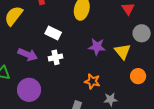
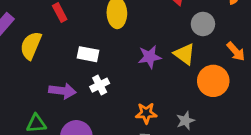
orange circle: (138, 76) -> (213, 81), size x1.5
orange star: (92, 81) -> (146, 113), moved

